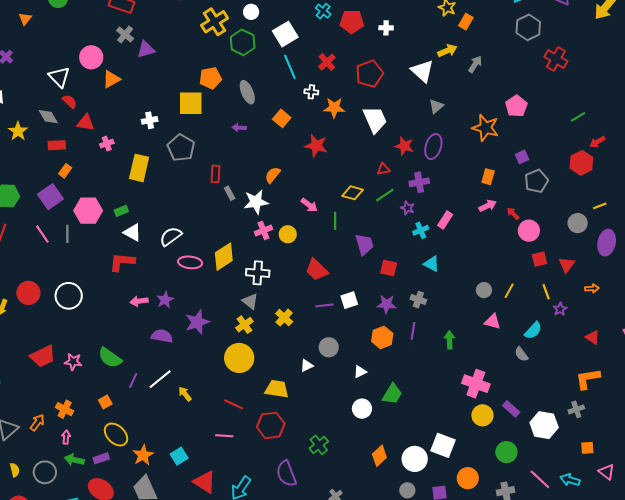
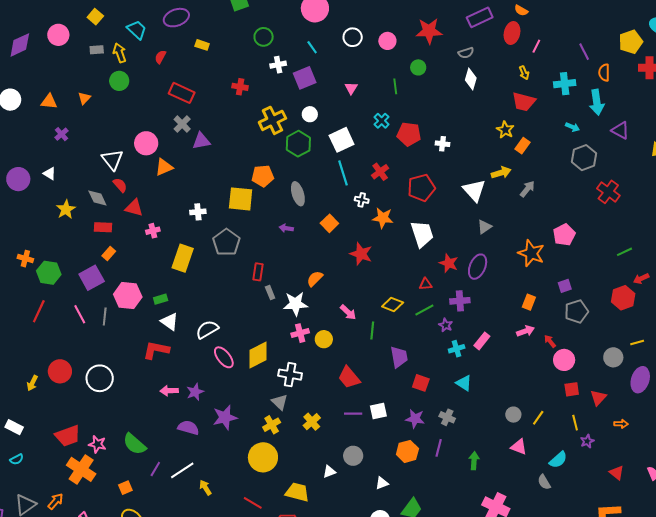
pink ellipse: (190, 262) -> (224, 357), turned 40
orange cross: (65, 409) -> (81, 469), moved, size x1.6

